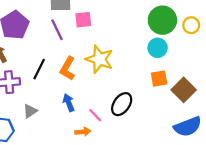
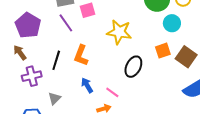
cyan circle: (158, 48) -> (172, 23), moved
yellow star: (99, 59) -> (119, 32), moved
black ellipse: (122, 104) -> (133, 67), moved

